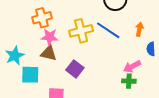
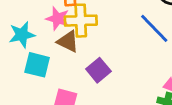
yellow cross: (81, 31) -> (81, 21), moved
pink star: (50, 37) -> (58, 19), moved

